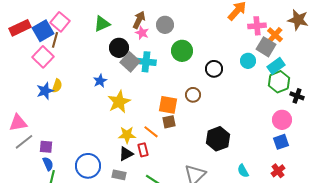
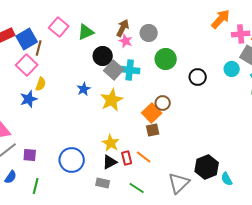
pink square: (60, 22) -> (59, 27), moved
yellow semicircle: (57, 86) -> (41, 84), moved
brown circle: (193, 95) -> (163, 103), moved
yellow star: (119, 102) -> (112, 100), moved
orange square: (168, 105) -> (152, 113), turned 36
orange line: (151, 132) -> (144, 157), moved
yellow star: (127, 135) -> (111, 143), turned 30
black hexagon: (218, 139) -> (207, 167), moved
blue semicircle: (48, 164) -> (11, 177), moved, turned 56
blue circle: (88, 166) -> (72, 160), moved

